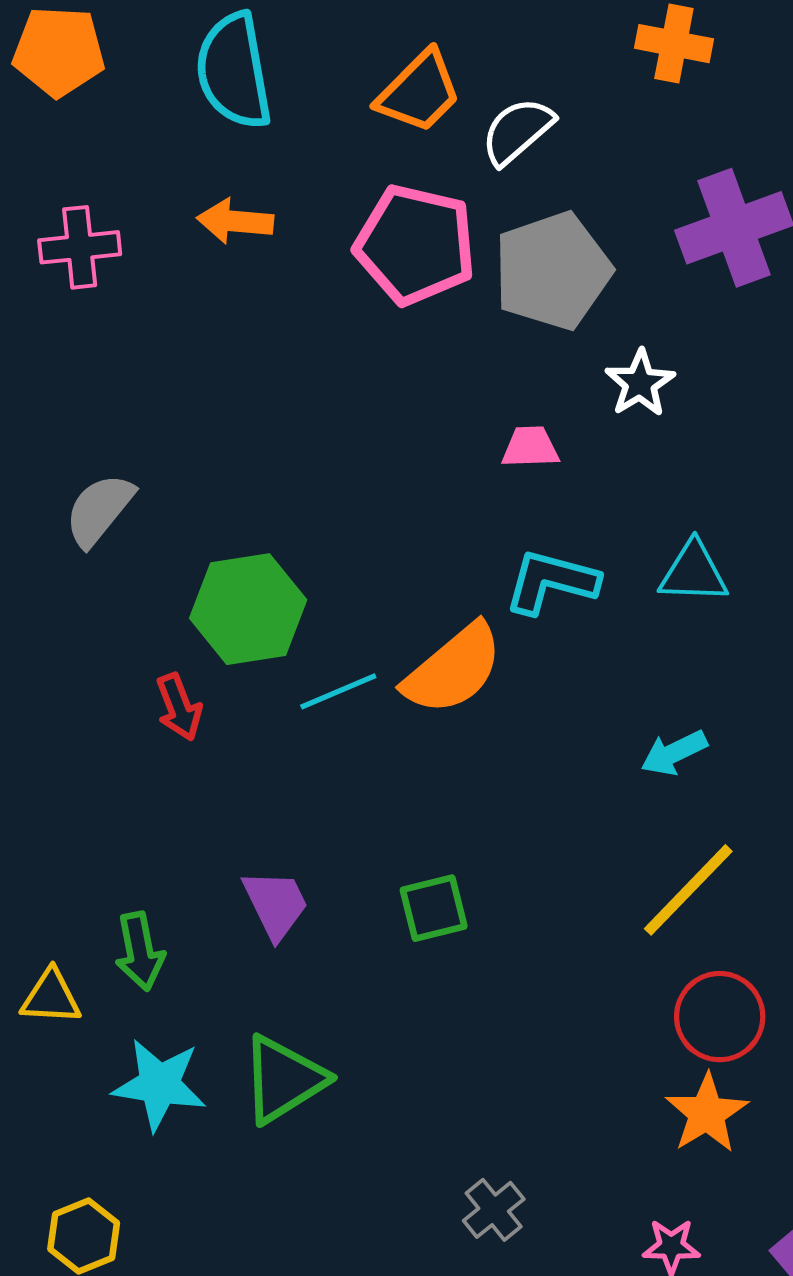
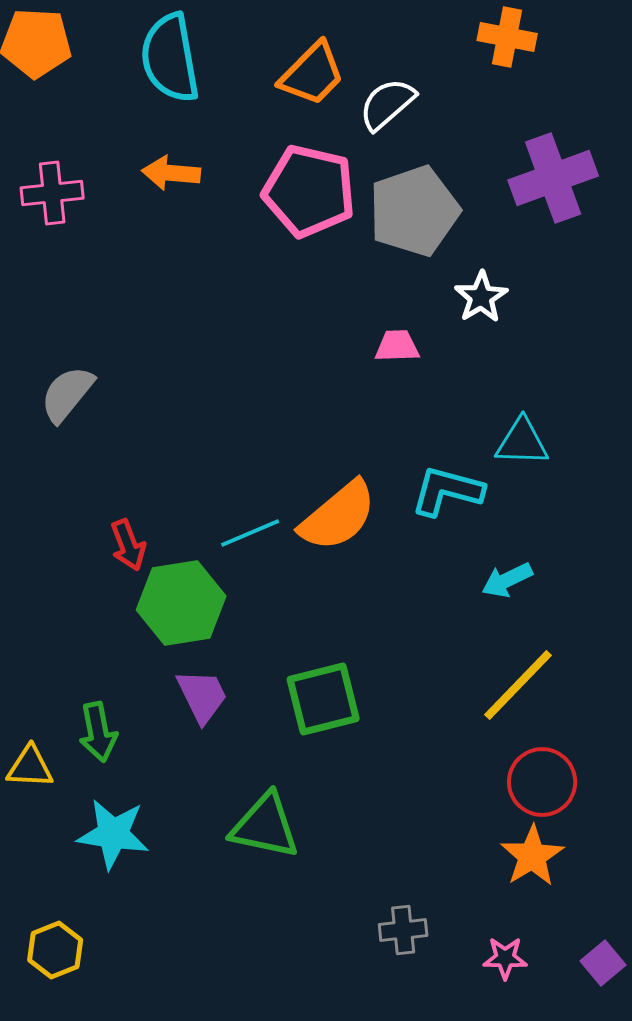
cyan L-shape: (551, 582) -> (447, 491), moved
green hexagon: (248, 609) -> (181, 603), moved
green square: (434, 908) -> (323, 699), size x1.4
green triangle: (283, 1079) -> (265, 826), moved, turned 44
gray cross: (494, 1210) -> (403, 930), moved, turned 33

